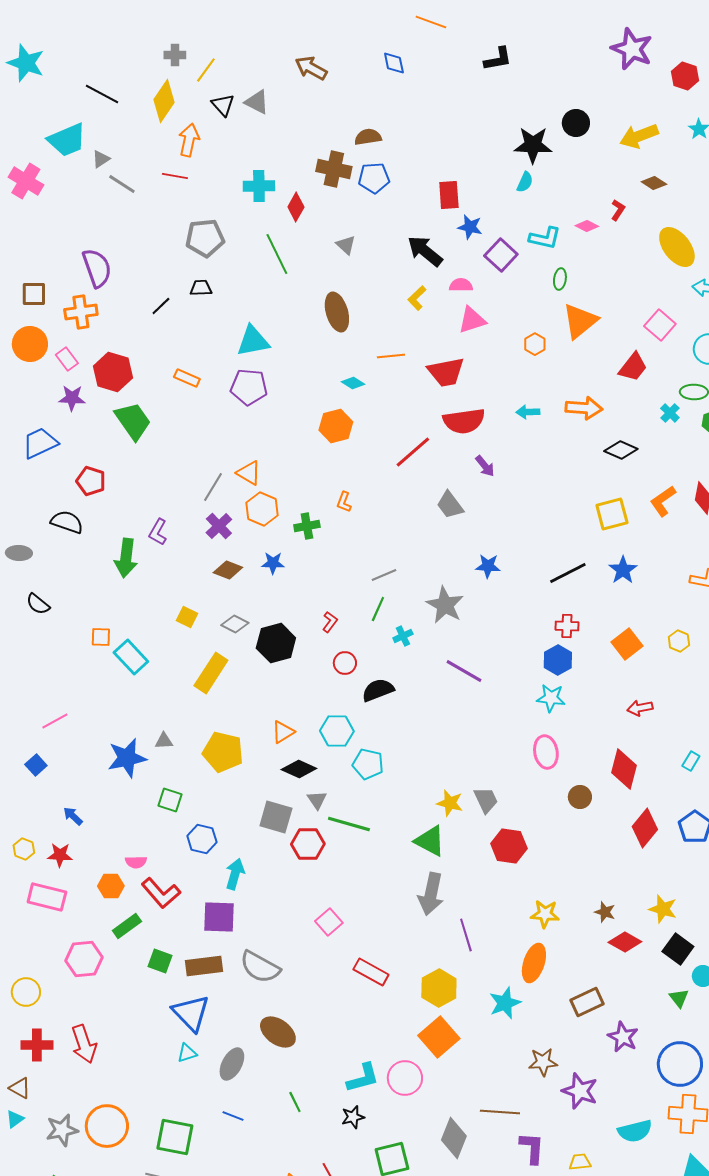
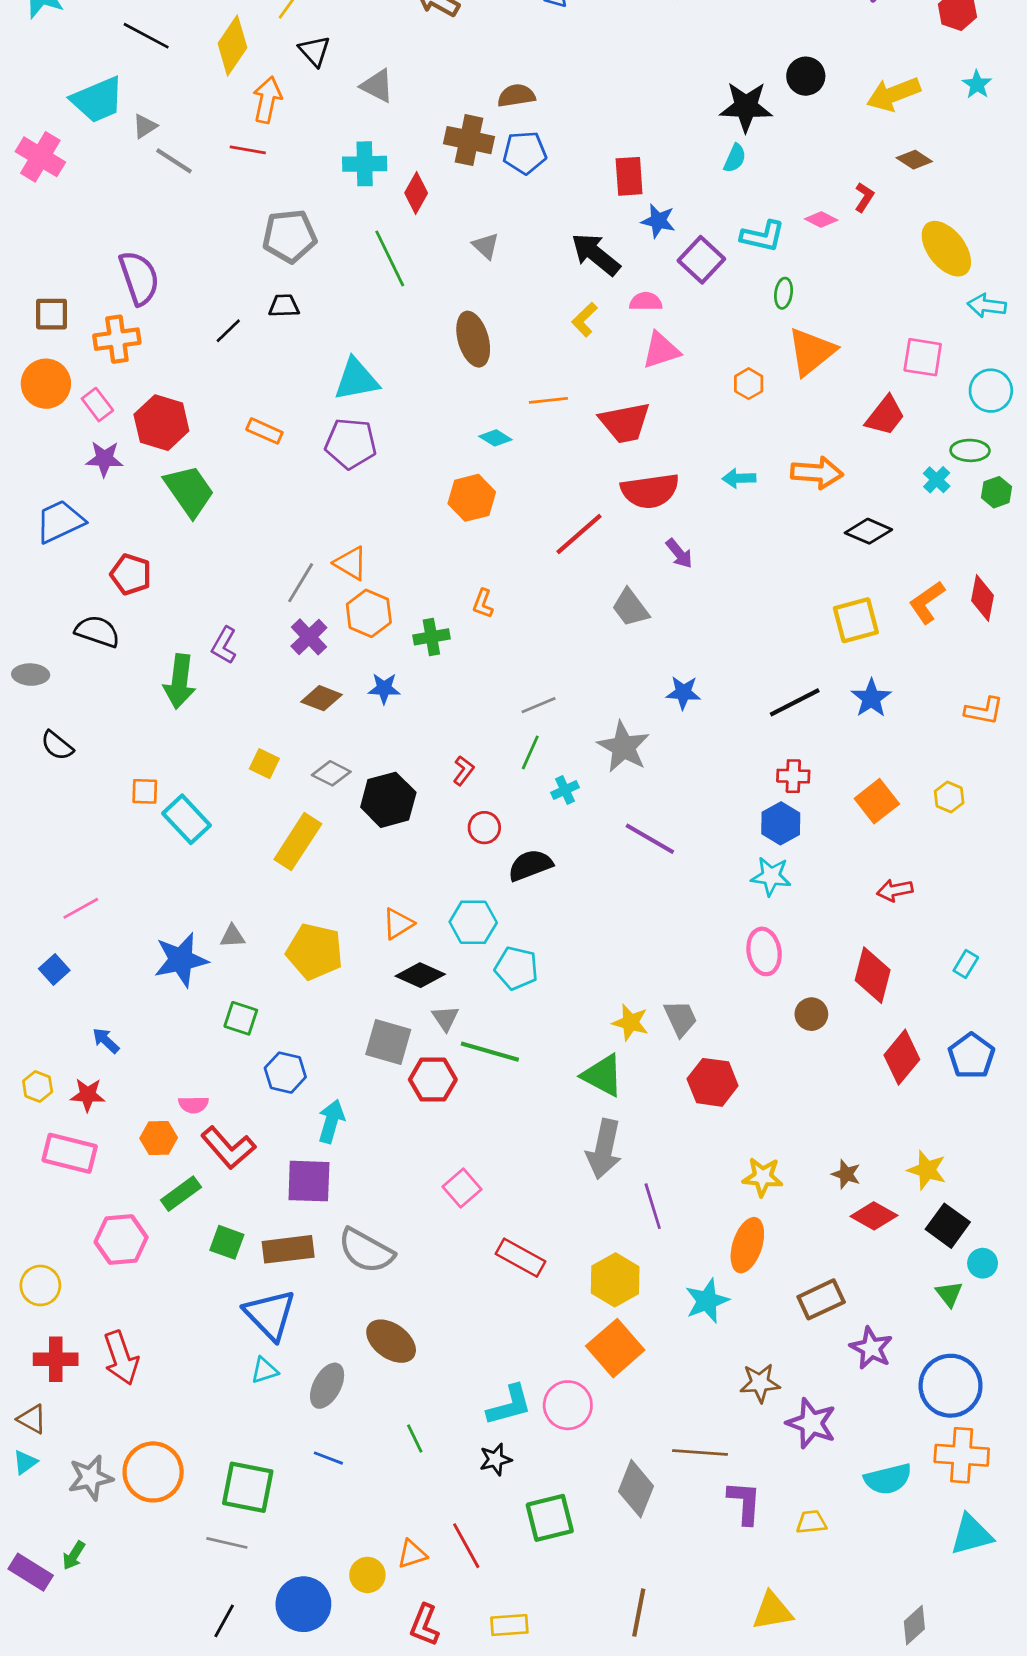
gray triangle: (257, 102) -> (377, 86), moved
pink square: (660, 325) -> (923, 357), turned -32

